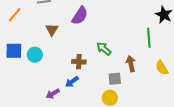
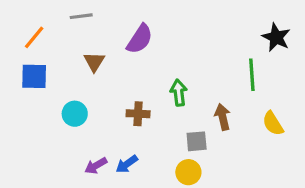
green arrow: (104, 49) -> (179, 93), turned 42
blue square: (14, 51) -> (34, 76), moved
cyan circle: (35, 55) -> (75, 114), moved
blue arrow: (72, 82) -> (127, 164), moved

